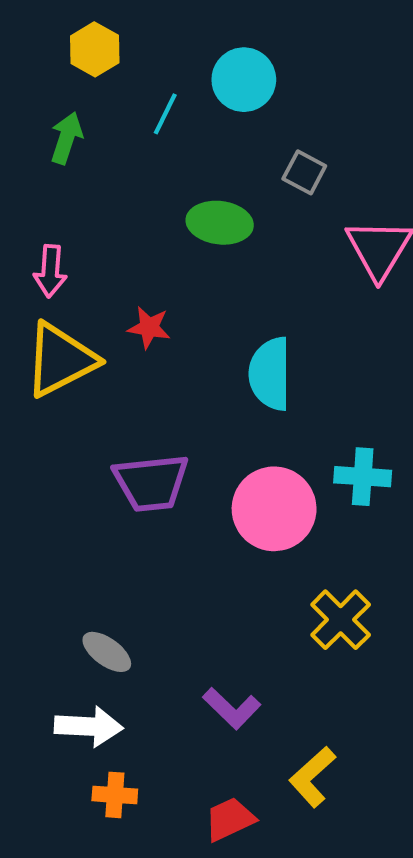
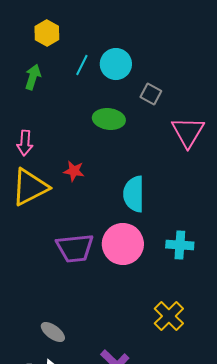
cyan circle: (244, 80) -> (116, 64), moved
pink circle: (274, 509) -> (123, 244), moved

